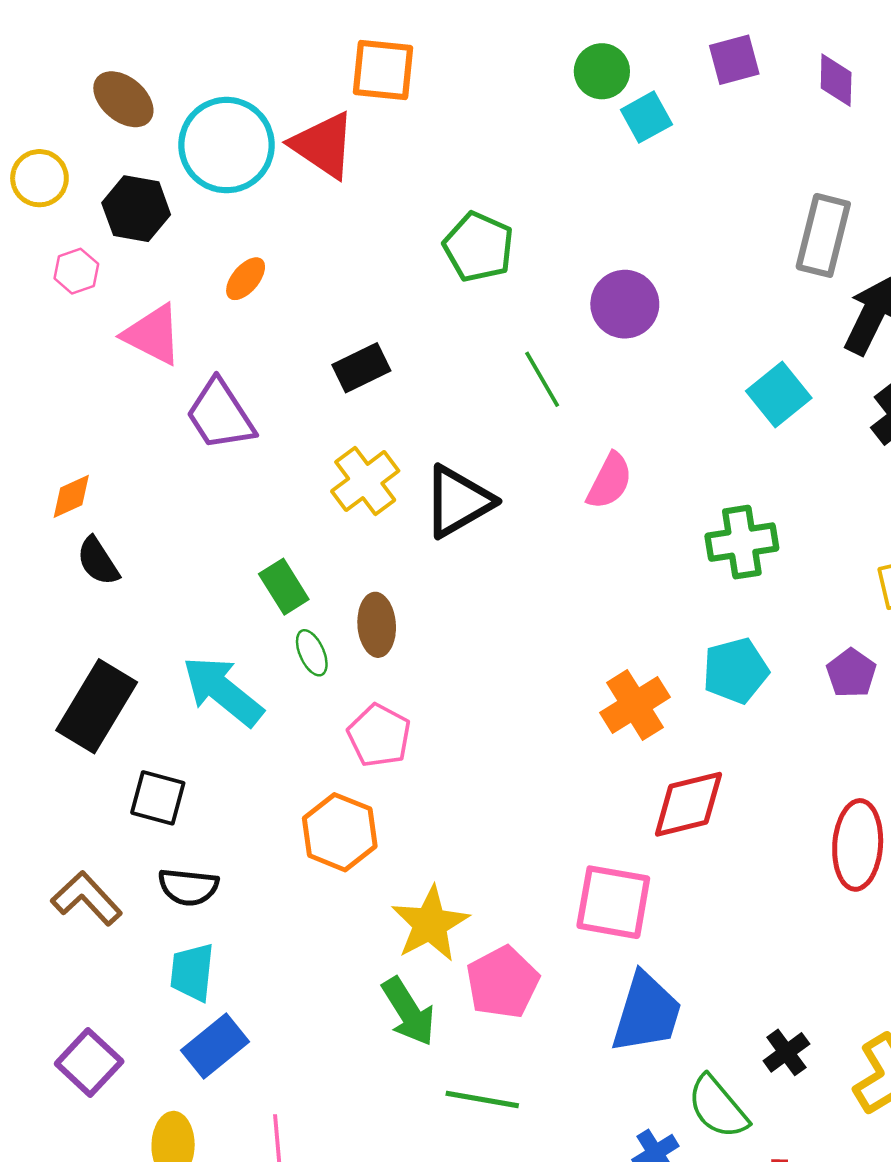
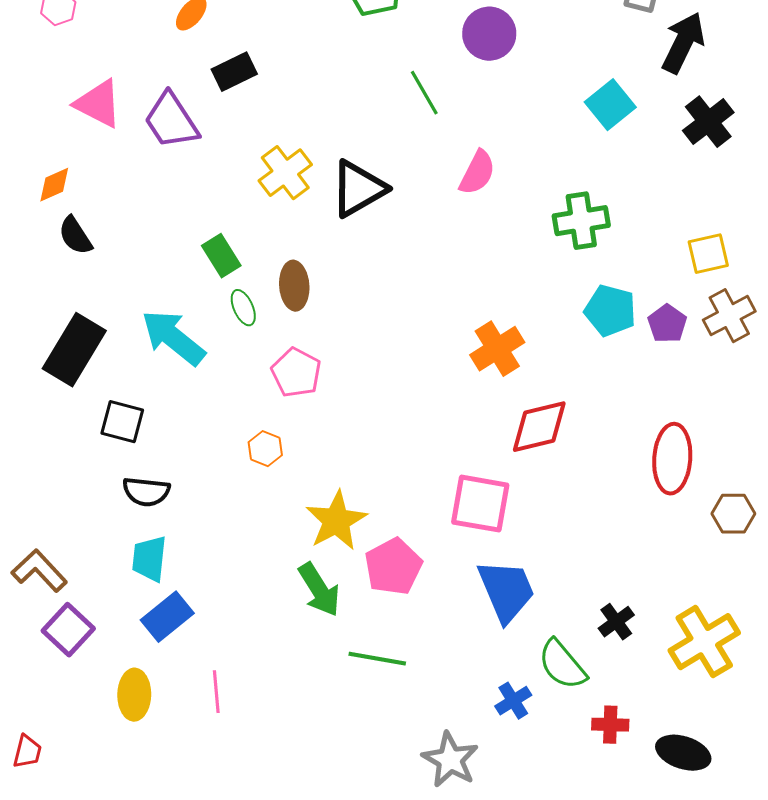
pink triangle: (153, 335) -> (98, 104), moved
black rectangle: (361, 368) -> (234, 72), moved
cyan pentagon: (736, 671) -> (610, 311), moved, turned 30
orange hexagon: (340, 832) -> (265, 449), size x0.6
brown L-shape: (87, 898) -> (39, 571), moved
blue trapezoid: (646, 1013) -> (506, 591), turned -40

